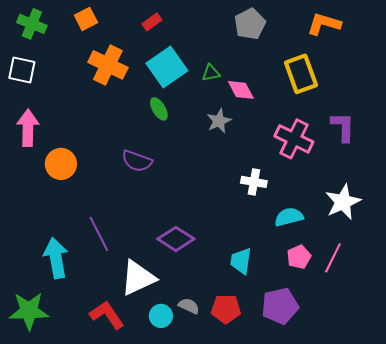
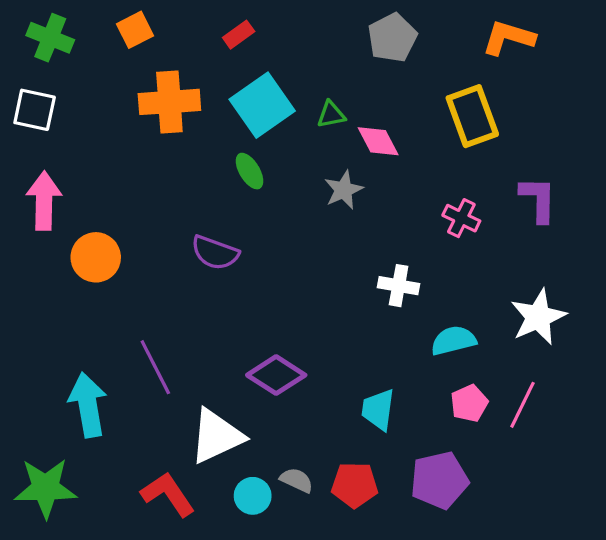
orange cross: (108, 65) -> (169, 102), turned -30
pink cross: (294, 139) -> (461, 218), size x0.6

